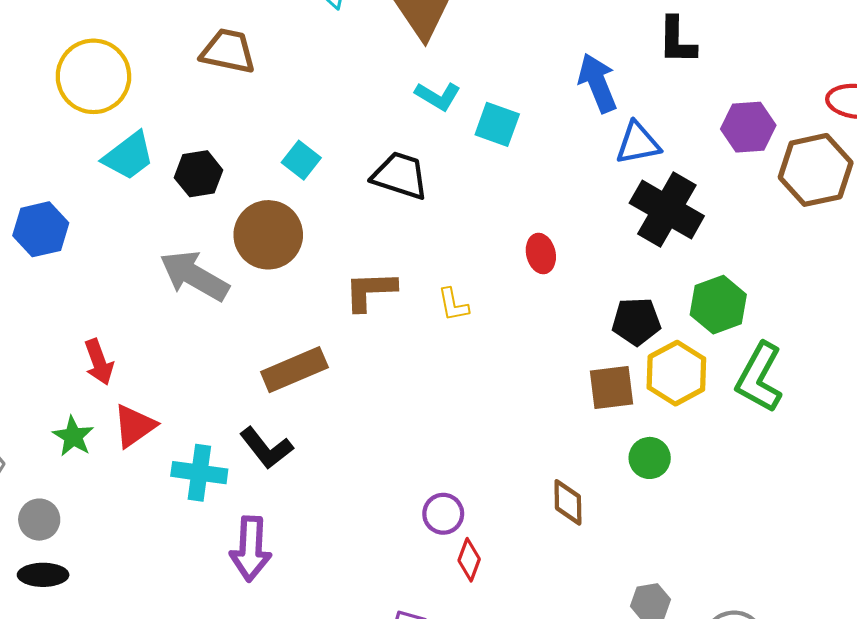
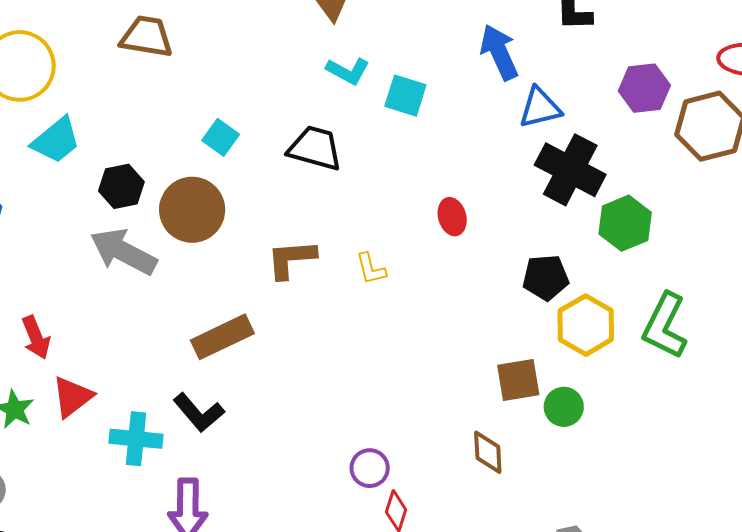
black hexagon: (199, 174) -> (121, 186), moved
green hexagon: (718, 305) -> (625, 223), moved
brown square: (611, 388) -> (518, 380), moved

